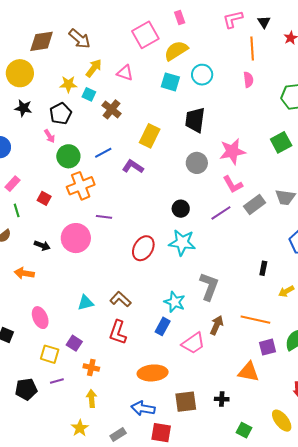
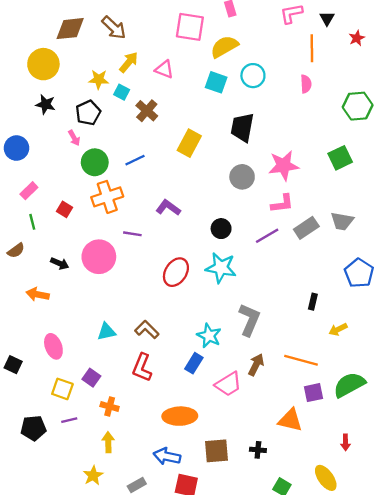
pink square: (145, 35) -> (190, 27), turned 36
purple L-shape: (133, 167) -> (168, 208), moved
pink L-shape: (233, 184) -> (282, 204), turned -70

